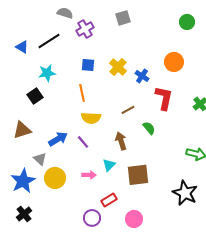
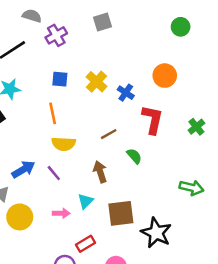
black star: (185, 193) -> (156, 233), moved

